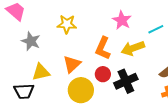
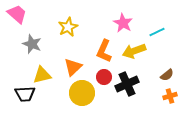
yellow star: (67, 24) -> (68, 27), turned -30

